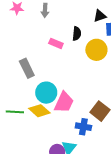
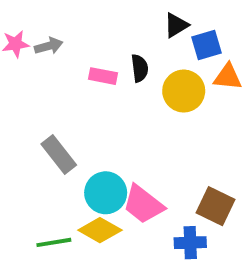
gray arrow: (45, 10) -> (49, 46), moved, turned -96
pink rectangle: (56, 43) -> (103, 76), moved
pink trapezoid: (64, 102) -> (143, 204), turned 115

